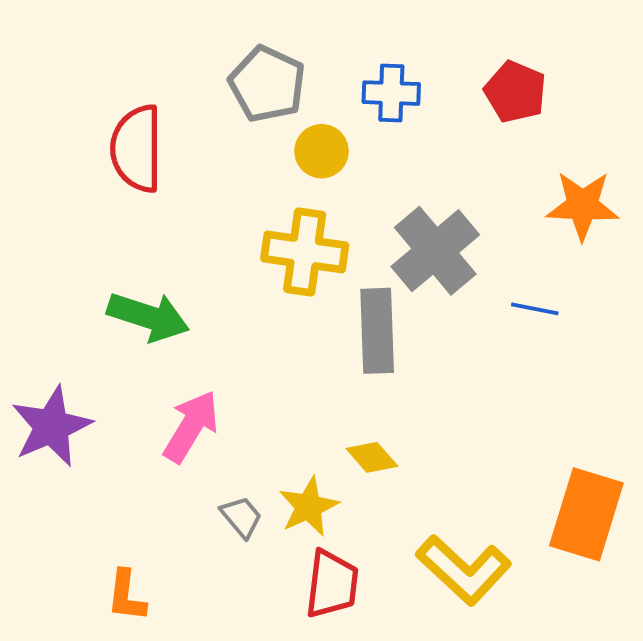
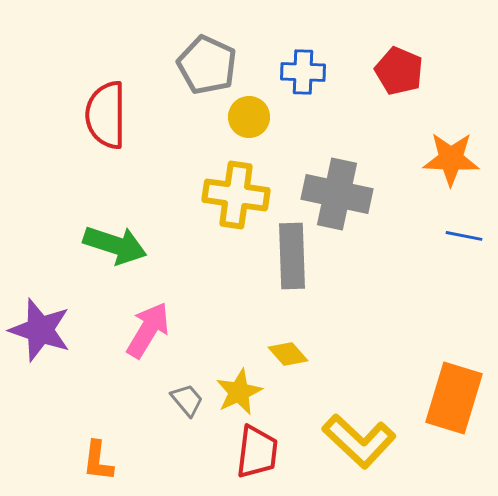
gray cross: (435, 251) -> (337, 194), turned -38
blue line: (535, 309) -> (464, 236), moved
purple star: (51, 426) -> (40, 330), turned -30

